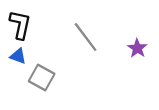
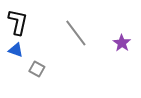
gray square: (42, 78) -> (37, 69), size x0.7

